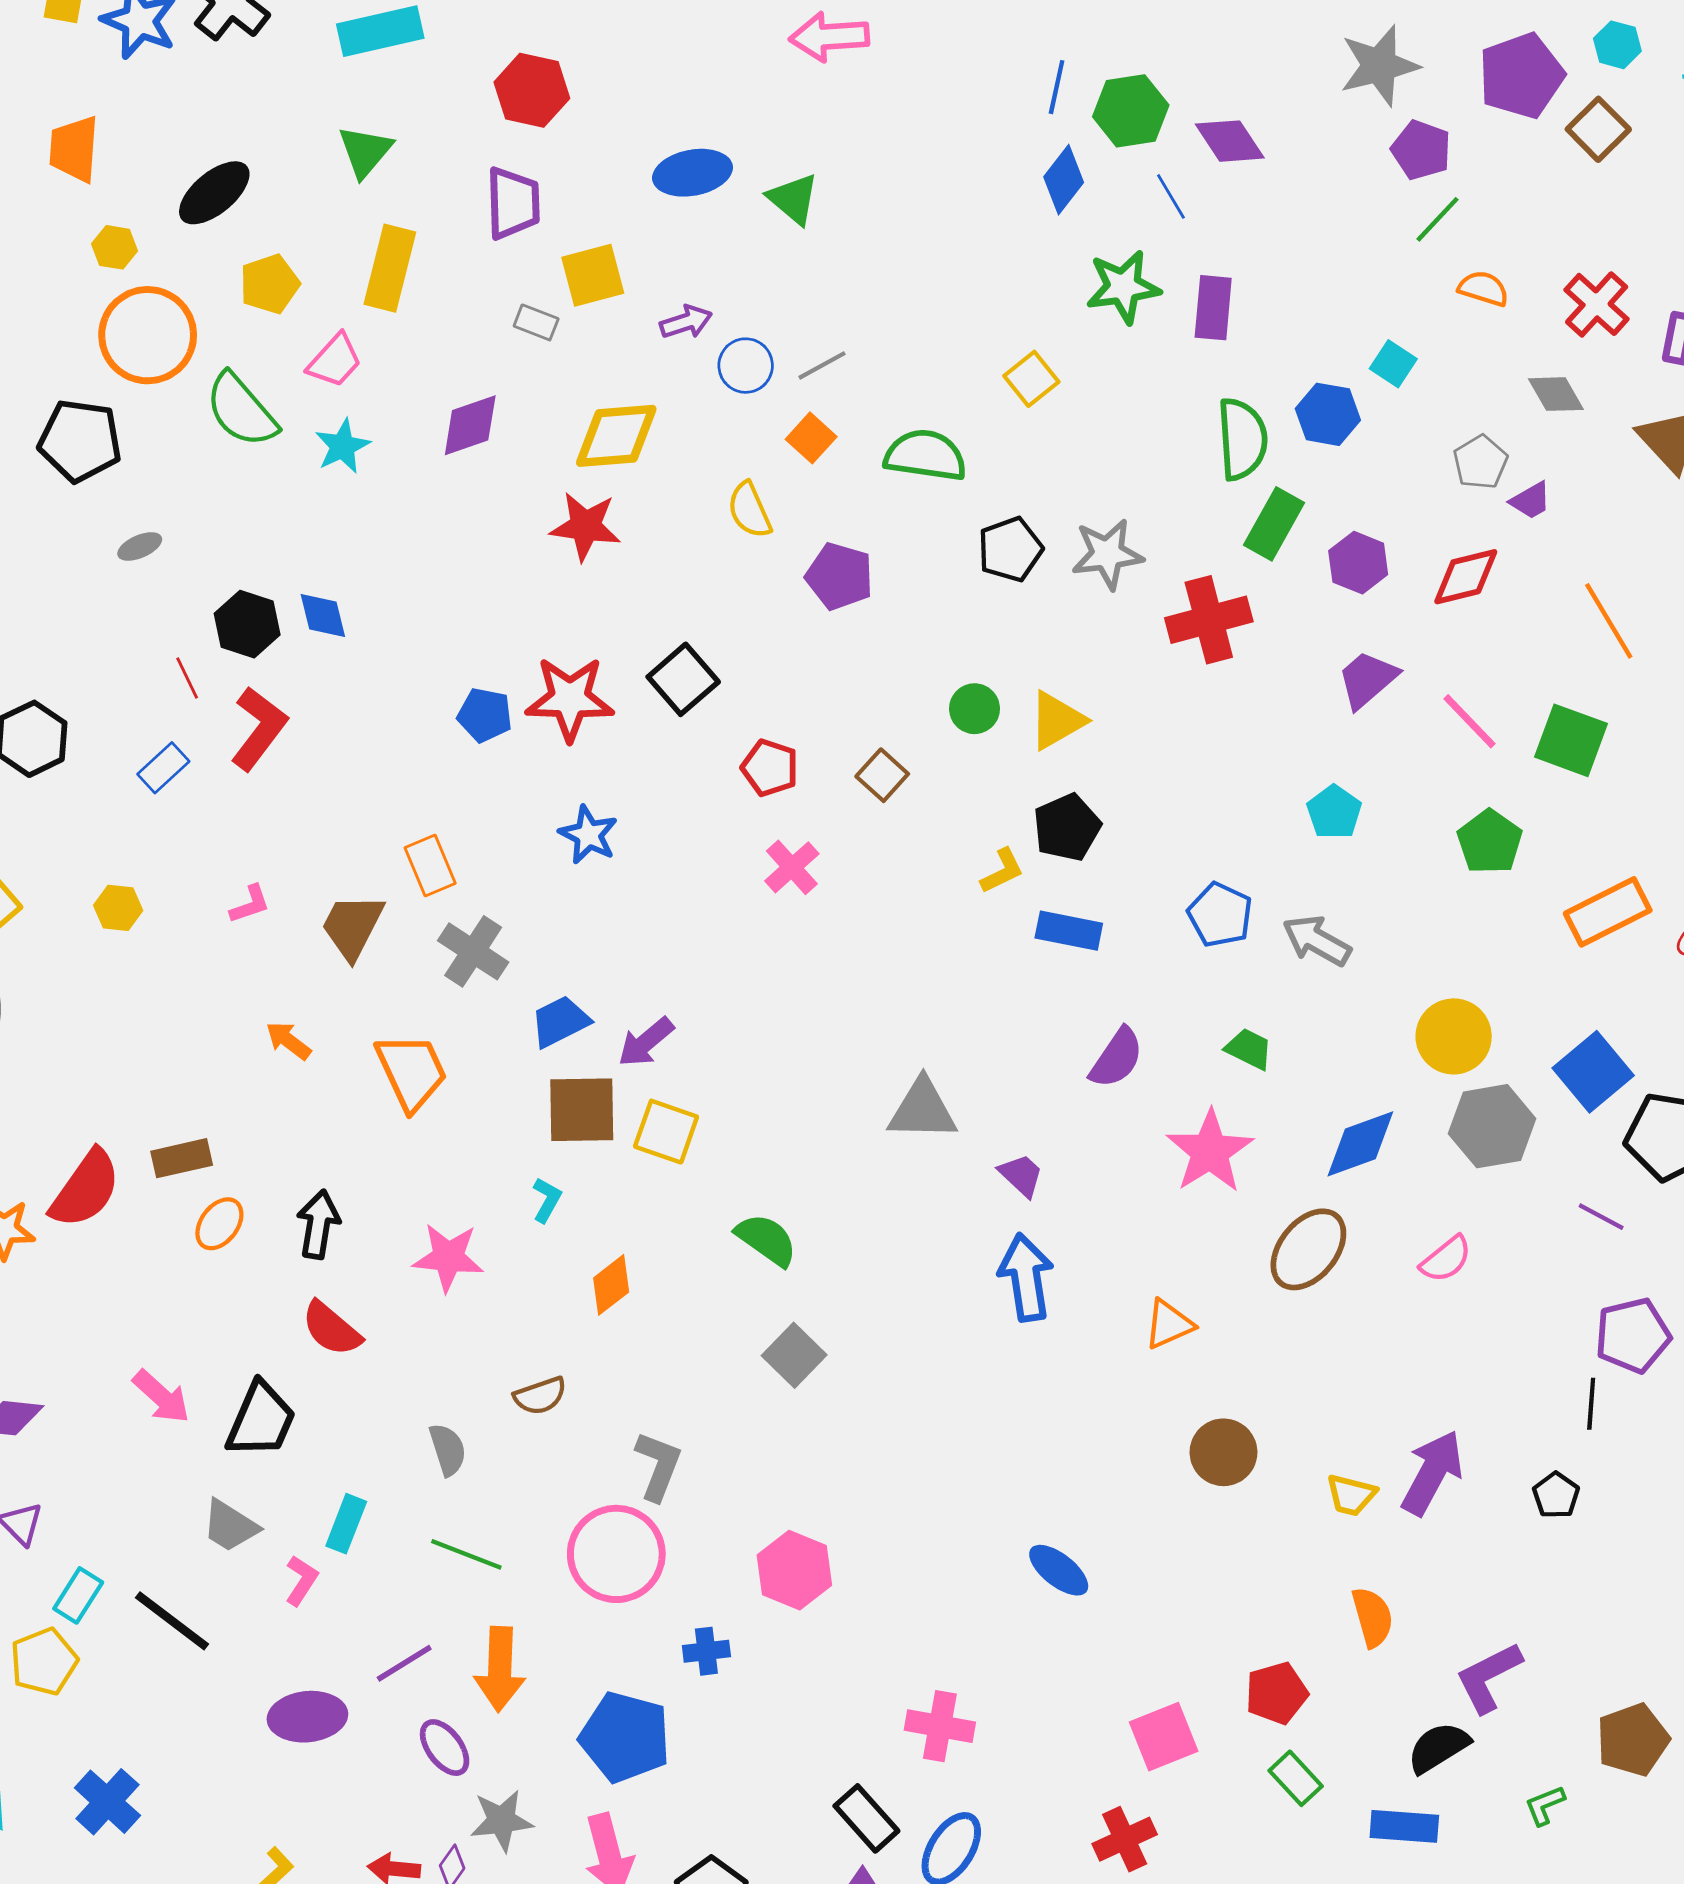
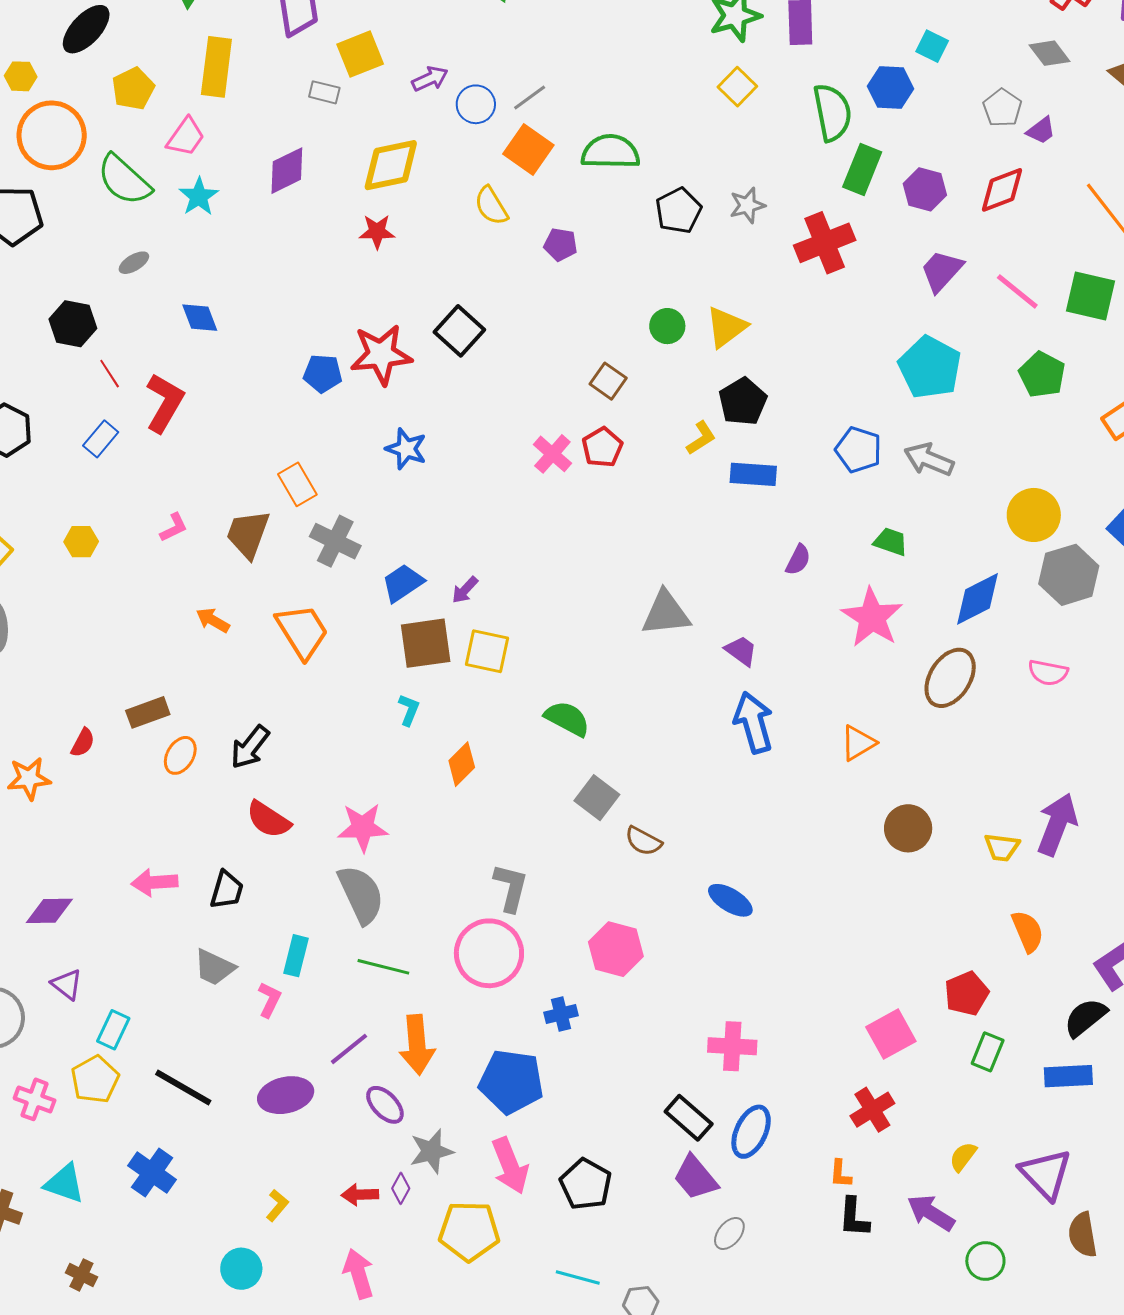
yellow square: (1031, 379) -> (737, 87), moved
orange square: (811, 438) -> (528, 150), size x1.4
red star: (585, 526) -> (377, 232), size x0.7
gray ellipse: (140, 546) -> (134, 263), moved
gray star: (1107, 554) -> (747, 205), size x0.7
purple pentagon: (840, 576) -> (561, 245), size x0.7
black hexagon: (247, 624) -> (73, 324), moved
red pentagon: (770, 768) -> (602, 447), moved, turned 30
cyan pentagon: (1334, 812) -> (930, 367), size x1.6
purple arrow: (646, 1042) -> (465, 590), size x0.7
purple semicircle: (1117, 1058) -> (798, 560), size x0.7
red semicircle: (85, 1189) -> (83, 743), size x0.5
black arrow: (318, 1224) -> (250, 747), turned -144
pink star: (448, 1257) -> (363, 827), moved
pink semicircle: (1446, 1259) -> (1048, 673), turned 57
brown semicircle: (540, 1396) -> (643, 841), moved, turned 54
pink arrow: (161, 1397) -> (154, 882), turned 141
black trapezoid: (261, 1420) -> (227, 890), size x0.7
gray semicircle: (448, 1450) -> (361, 895), size x1.6
blue ellipse: (1059, 1570) -> (730, 900), moved
black line: (172, 1621) -> (183, 1088), moved
green rectangle: (1296, 1778) -> (988, 1052), turned 72

